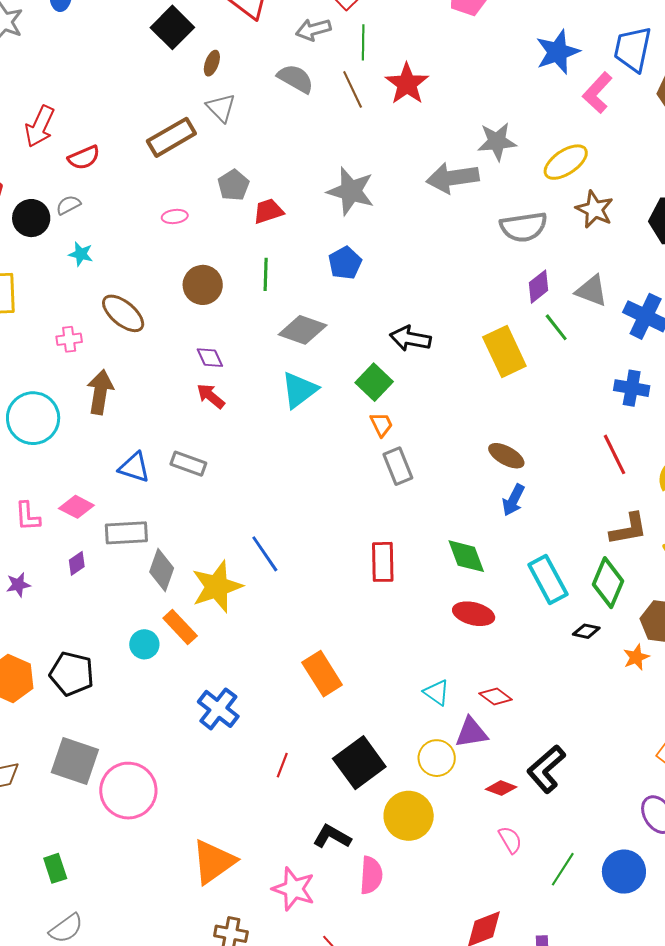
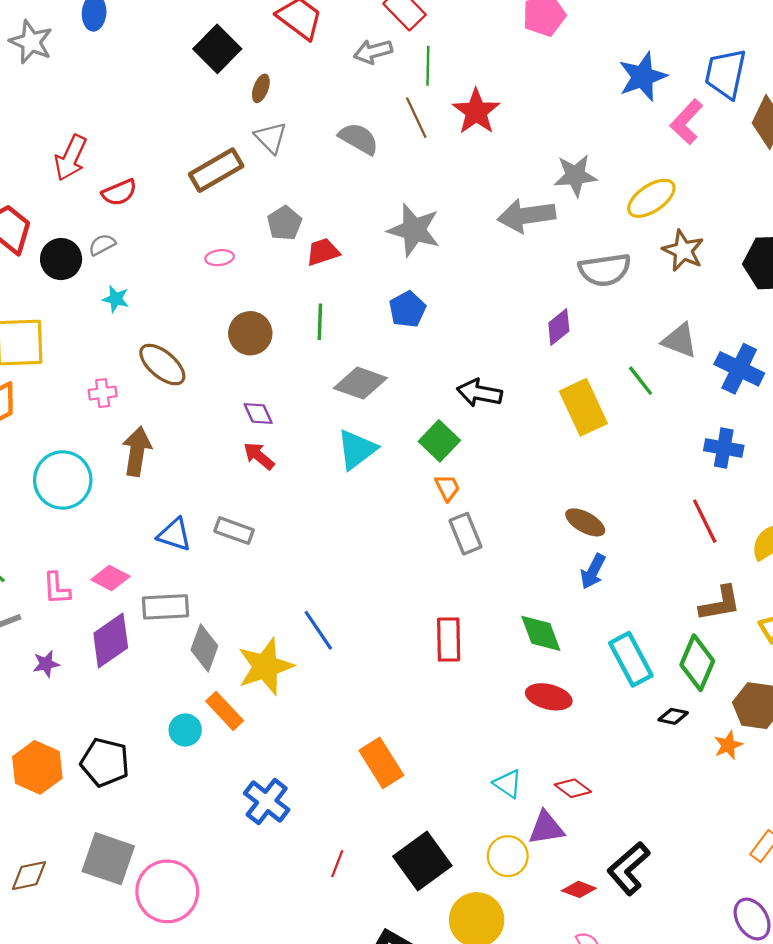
gray semicircle: (296, 79) -> (359, 139), moved
purple diamond: (539, 287) -> (559, 327), moved
purple diamond: (77, 563) -> (111, 641), size x2.0

